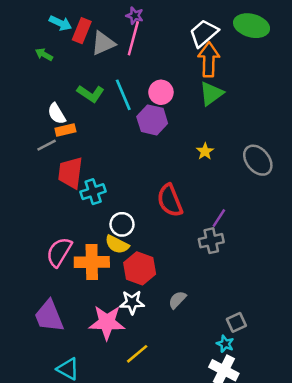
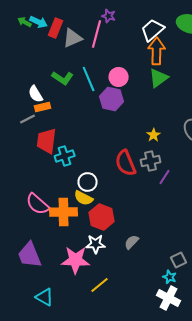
purple star: (135, 16) -> (109, 16), moved
green arrow: (44, 55) -> (25, 22), moved
yellow star: (205, 151) -> (154, 135), moved
gray cross: (211, 241) -> (151, 161), moved
pink semicircle: (59, 252) -> (38, 204), turned -80

